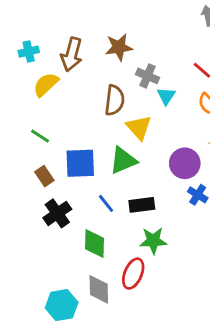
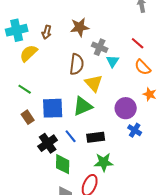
cyan cross: (29, 52) -> (17, 30), size x1.5
brown arrow: (72, 54) -> (47, 32), size x0.6
black cross: (57, 213) -> (48, 143), moved

